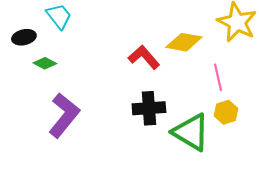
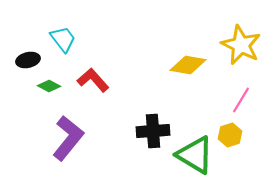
red L-shape: (144, 57) -> (93, 80), moved
pink line: (218, 77) -> (241, 100), moved, turned 44

